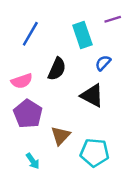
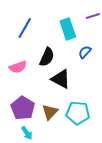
black triangle: (92, 96) -> (61, 79), moved
purple pentagon: (28, 114) -> (23, 108), moved
cyan pentagon: (95, 153) -> (78, 113), moved

